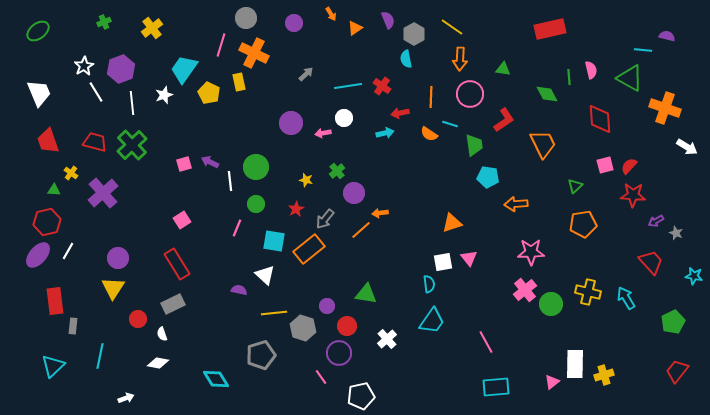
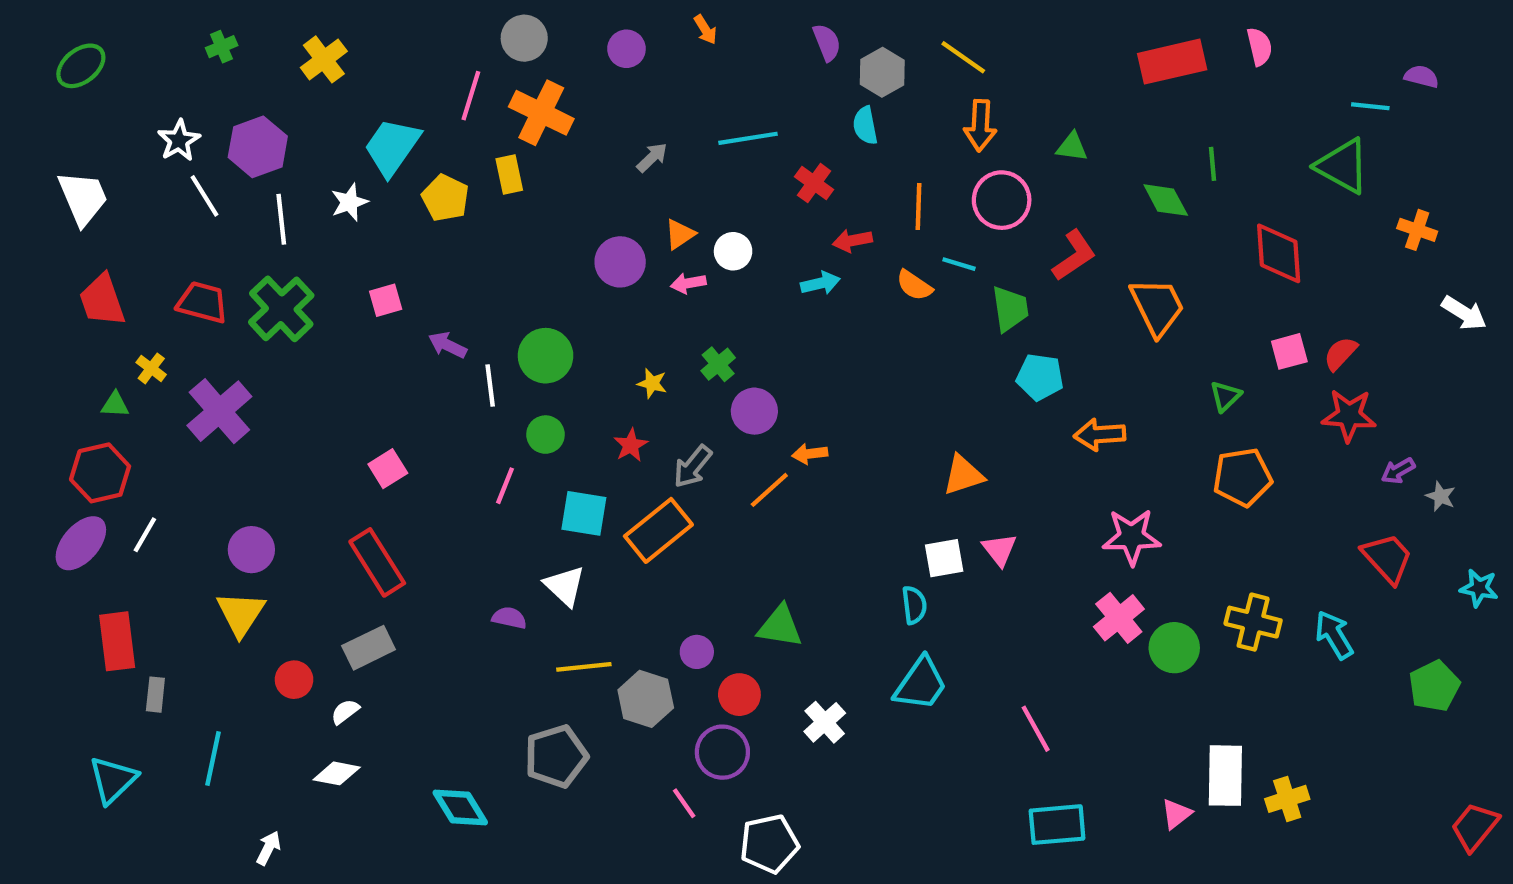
orange triangle: (355, 28) -> (680, 234), moved
pink semicircle: (591, 70) -> (1259, 47), moved
cyan line: (348, 86) -> (748, 138), moved
orange cross: (665, 108) -> (1417, 230), size x0.6
pink square: (184, 164) -> (386, 300), moved
white semicircle: (162, 334) -> (345, 712), turned 72
red trapezoid: (677, 371) -> (1475, 827), moved
white arrow: (126, 398) -> (268, 848), turned -42

